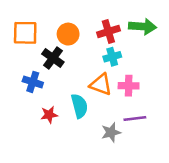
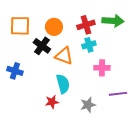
blue cross: (33, 82) -> (15, 71), moved
orange triangle: (101, 84) -> (64, 56), moved
red star: (49, 115) -> (52, 102), moved
purple line: (135, 118) -> (118, 94), moved

